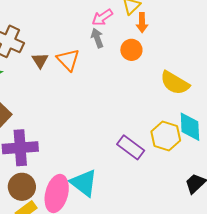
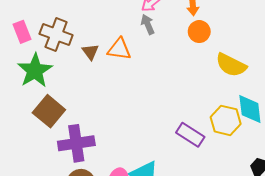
orange circle: (131, 50) -> (199, 32), moved
orange triangle: (68, 60) -> (119, 49), turned -35

